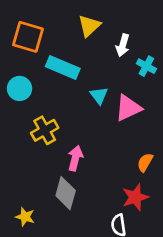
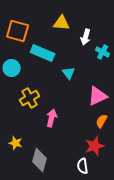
yellow triangle: (89, 26) -> (62, 23), turned 48
pink triangle: (128, 108) -> (98, 96), moved
gray diamond: (66, 193) -> (40, 160), moved
yellow star: (25, 217) -> (16, 143), moved

